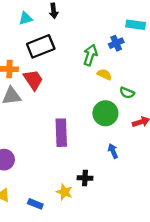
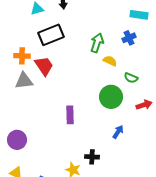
blue cross: (116, 43) -> (129, 38), moved
purple rectangle: (61, 133) -> (70, 115), size x0.7
blue arrow: (113, 151) -> (118, 132), turned 56

